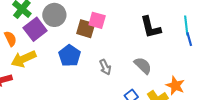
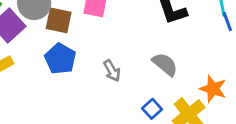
brown square: (86, 29) -> (59, 20), moved

